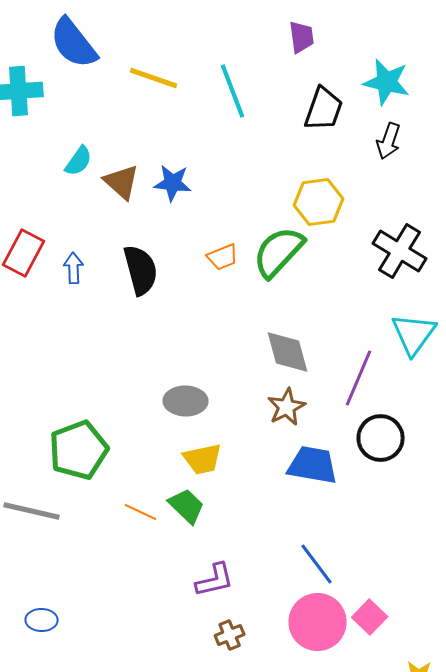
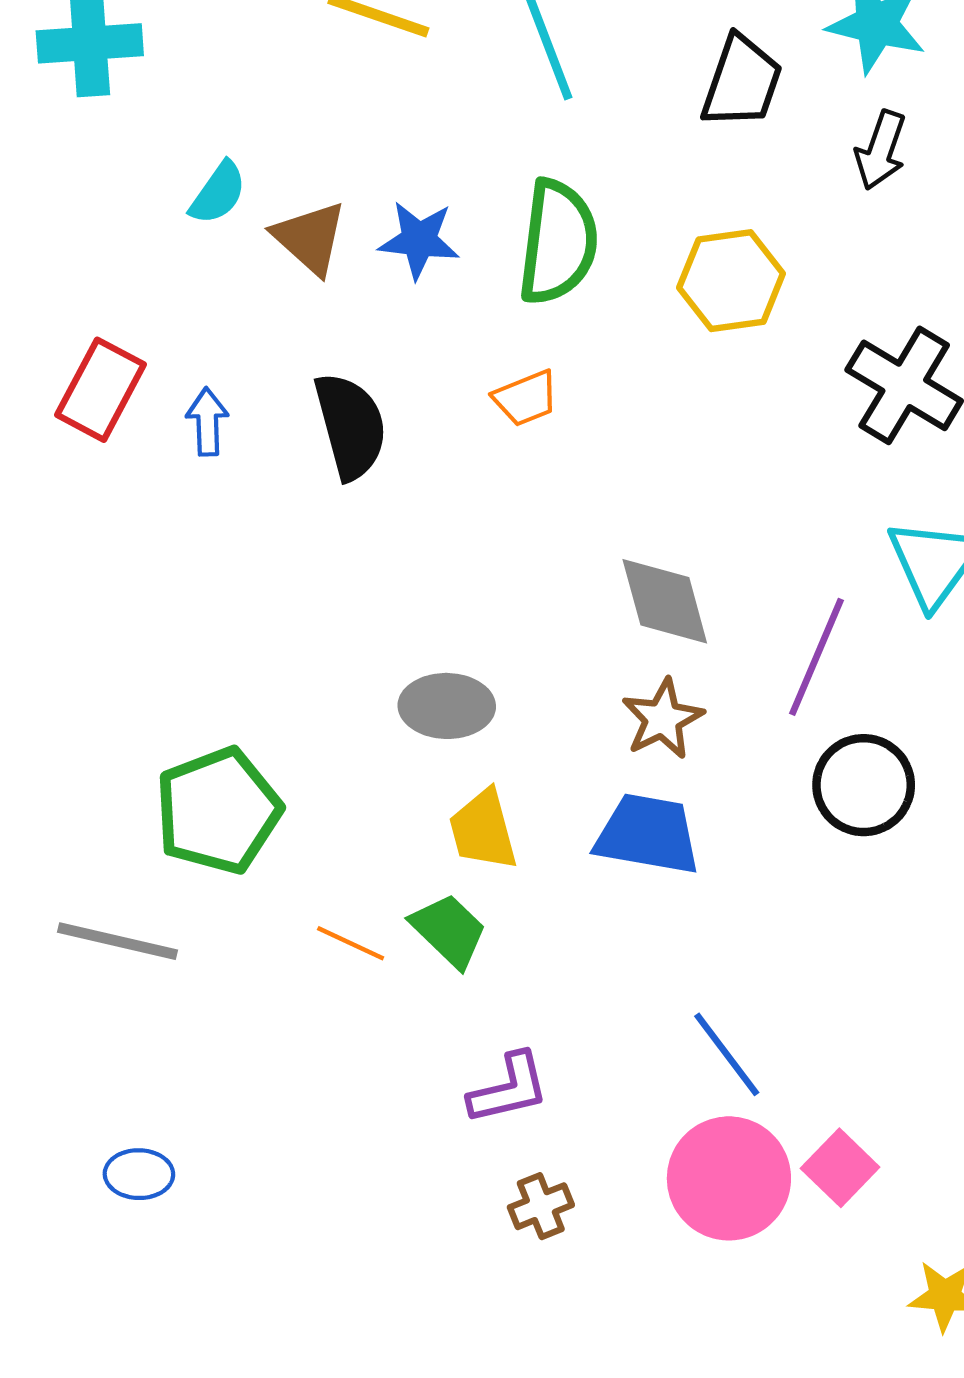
green semicircle: (279, 252) -> (558, 242), moved, turned 144
yellow trapezoid: (203, 459) -> (483, 830), turned 87
blue trapezoid: (313, 465) -> (648, 834), moved

